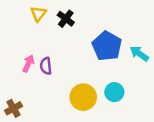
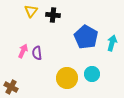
black cross: (66, 19) -> (53, 15), turned -32
cyan arrow: (139, 54) -> (112, 43), turned 70
brown cross: (13, 108) -> (11, 87), turned -32

